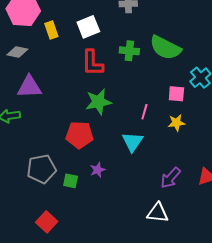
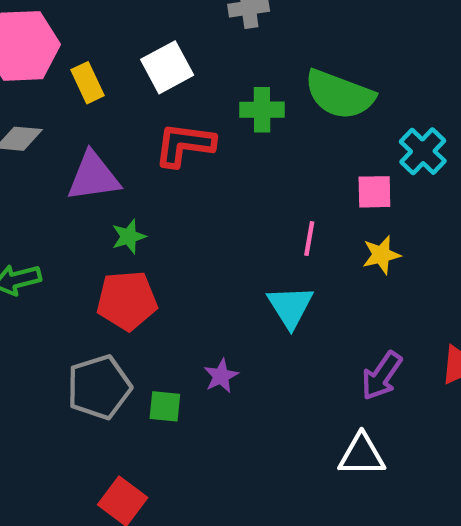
red L-shape: (92, 63) -> (184, 145), turned 104
purple triangle: (29, 87) -> (93, 177), moved
green star: (98, 102) -> (129, 237), moved, size x0.6
red pentagon: (79, 135) -> (127, 301), moved

